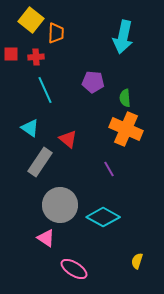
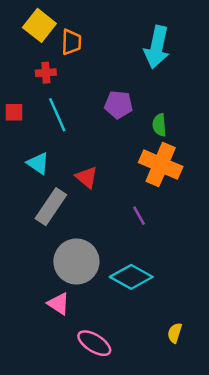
red square: (11, 54) -> (14, 112), moved

